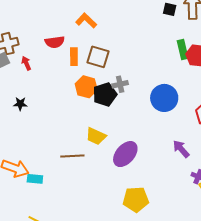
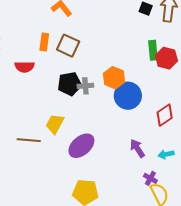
red semicircle: (55, 42) -> (25, 67), moved
gray cross: (120, 84) -> (85, 86), moved
orange hexagon: (86, 87) -> (114, 78), moved
yellow trapezoid: (96, 136) -> (55, 124), turned 85

